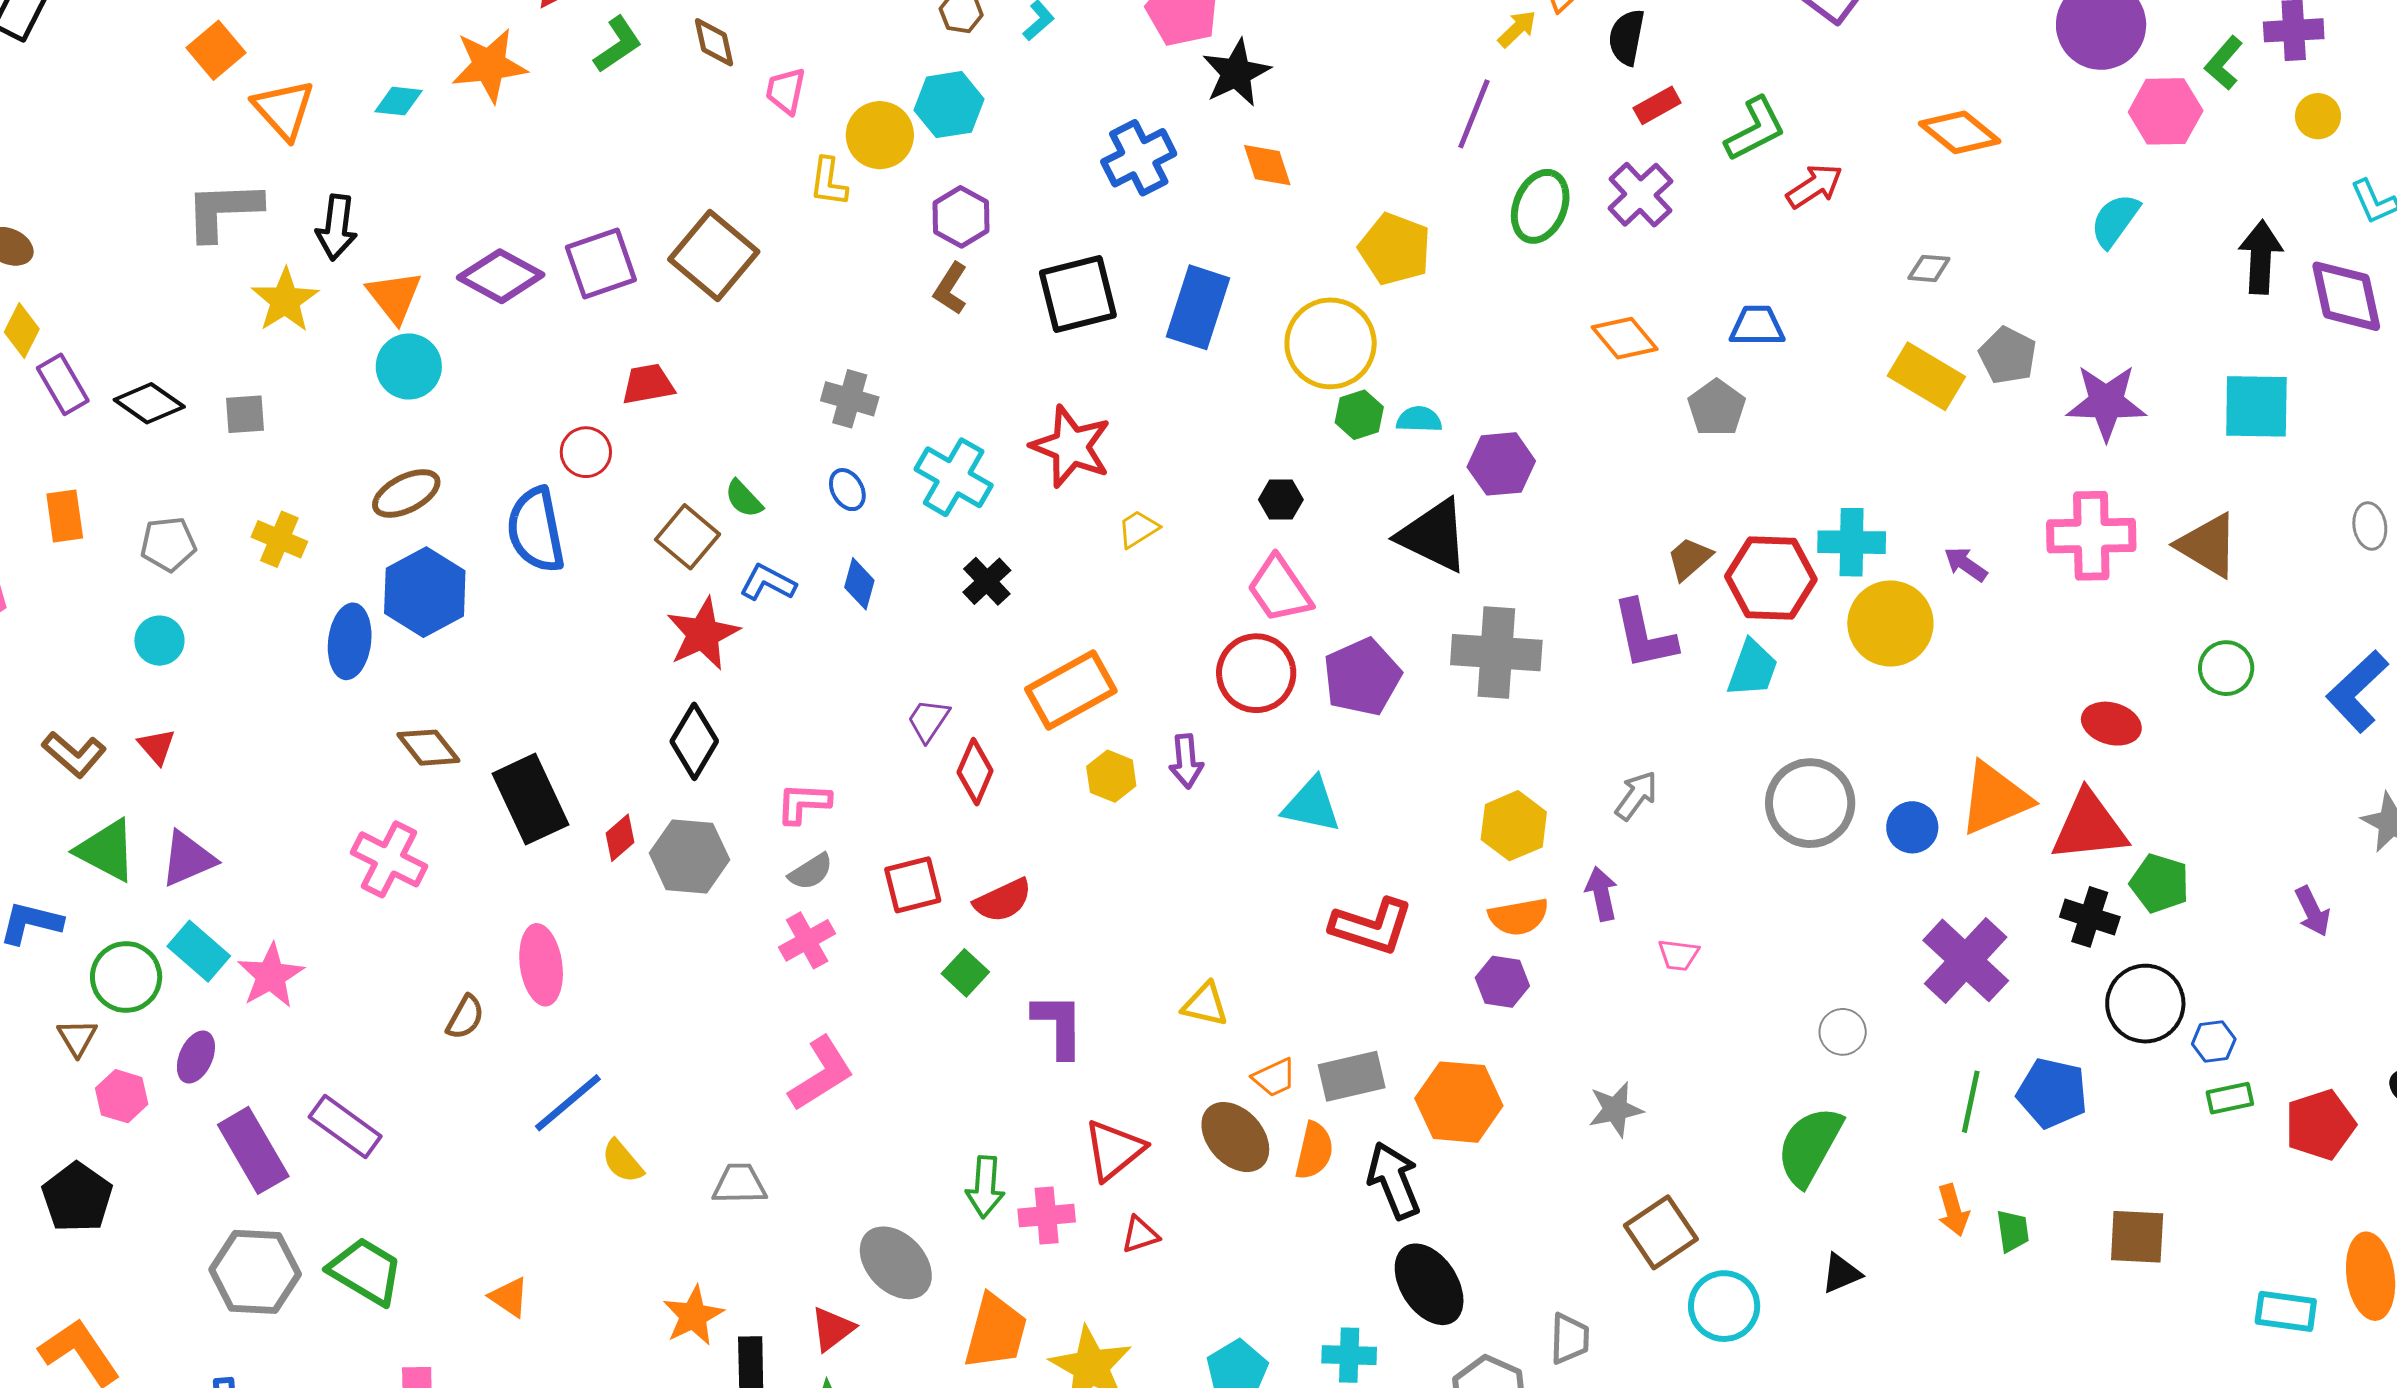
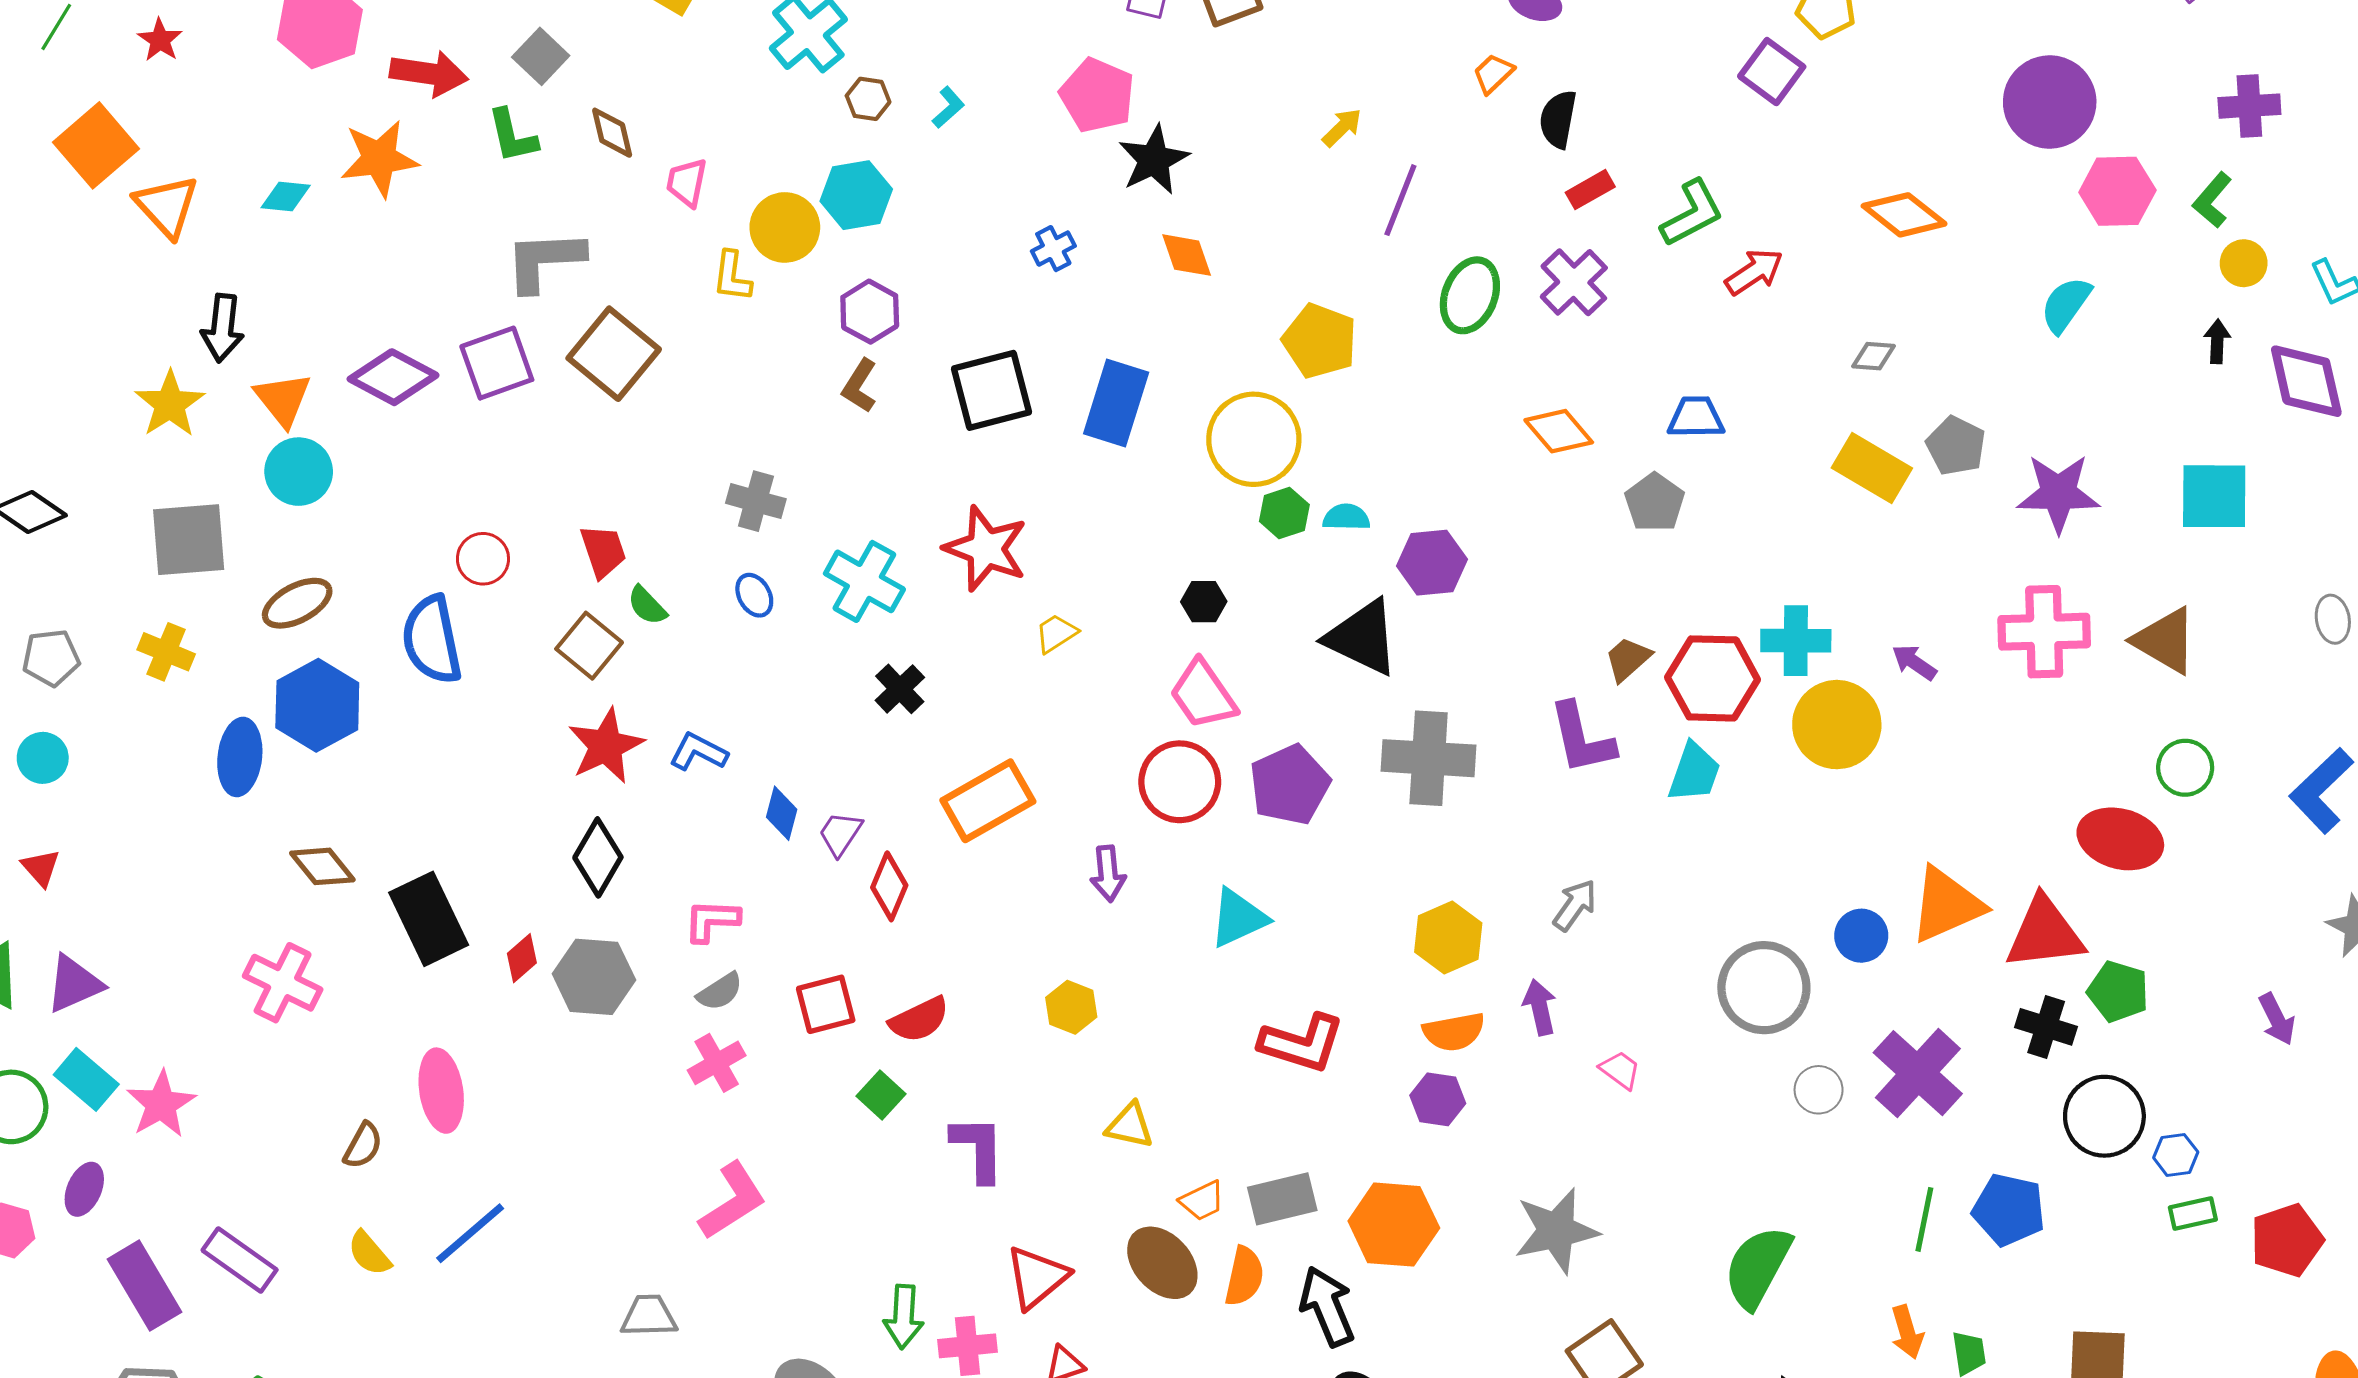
yellow arrow: (1517, 29) -> (1342, 128), moved
green L-shape: (618, 44) -> (512, 136), turned 112
orange square: (216, 50) -> (96, 145), size x1.4
green L-shape: (2224, 63) -> (2212, 200), moved
yellow circle: (2318, 116) -> (2244, 263), moved
blue cross: (1139, 158) -> (1053, 249), size x0.6
gray L-shape: (223, 210) -> (544, 260), moved
black arrow: (2261, 257) -> (2217, 341), size x0.6
red trapezoid: (648, 384) -> (603, 551), moved, turned 82
gray square: (245, 414) -> (189, 540), moved, size x1.8
blue L-shape: (768, 583) -> (698, 752), moved
blue diamond: (859, 584) -> (782, 813), moved
red ellipse: (2111, 724) -> (2120, 839), moved, size x1.4
yellow hexagon: (1111, 776) -> (1071, 1007), moved
gray circle: (1810, 803) -> (1764, 988), moved
cyan triangle: (1311, 805) -> (1238, 918), turned -36
pink trapezoid: (1678, 955) -> (1620, 1070), turned -150
gray circle: (1843, 1032) -> (1819, 1090), moved
gray star: (1616, 1109) -> (1556, 1231), size x1.5
yellow semicircle: (622, 1161) -> (369, 1253), moved

